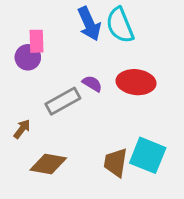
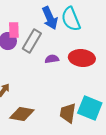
purple semicircle: (92, 84) -> (52, 59), turned -40
gray rectangle: (63, 101) -> (32, 41), moved, turned -30

